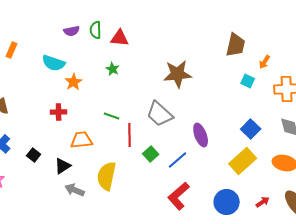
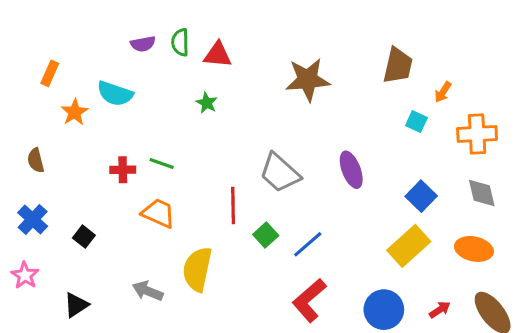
brown star: (178, 74) -> (308, 80), moved
orange star: (74, 82) -> (75, 112), moved
green line: (112, 116) -> (162, 164), moved
purple ellipse: (201, 135) -> (351, 170), moved
orange trapezoid: (82, 140) -> (159, 213), turned 30
black triangle: (63, 166) -> (76, 305), moved

